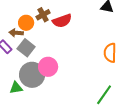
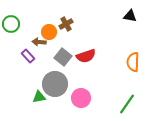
red semicircle: (62, 21) -> (86, 56), moved
gray square: (26, 48) -> (63, 57), moved
pink circle: (48, 67) -> (81, 98), moved

